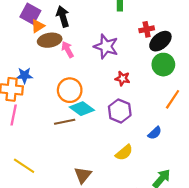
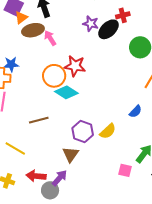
black ellipse: (160, 41) -> (108, 29), moved
purple star: (106, 46) -> (91, 24), moved, size x0.7
red star: (123, 78) -> (75, 66), moved, size x1.5
purple hexagon: (120, 111) -> (83, 132), moved
brown line: (65, 122) -> (39, 120), moved

